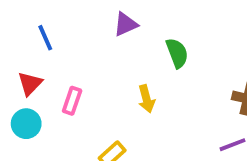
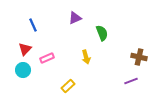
pink rectangle: (72, 101) -> (47, 58), turned 48

